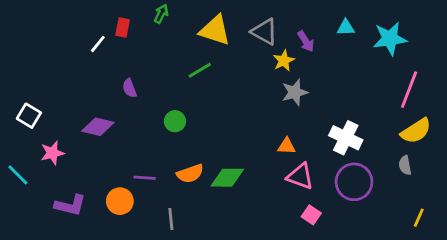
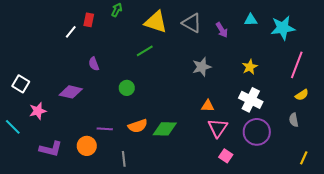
yellow star: (284, 61) -> (250, 67), moved
gray star: (295, 92) -> (202, 67), moved
yellow semicircle: (416, 131) -> (302, 95), size x0.6
pink triangle: (300, 176) -> (218, 128), turned 45

